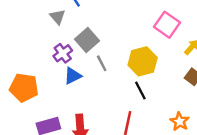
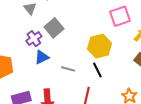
pink square: (167, 25) -> (120, 16), turned 35
gray line: (102, 63) -> (68, 69), moved, turned -48

